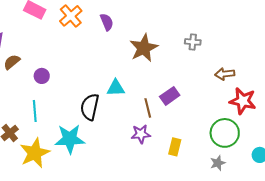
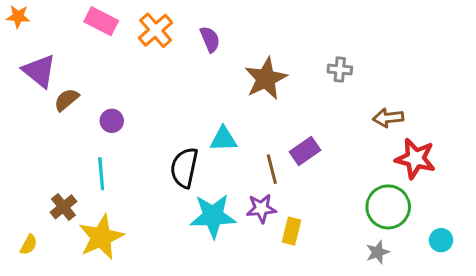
cyan star: (70, 139) -> (213, 216), moved
yellow rectangle: (175, 147) -> (291, 231), moved

